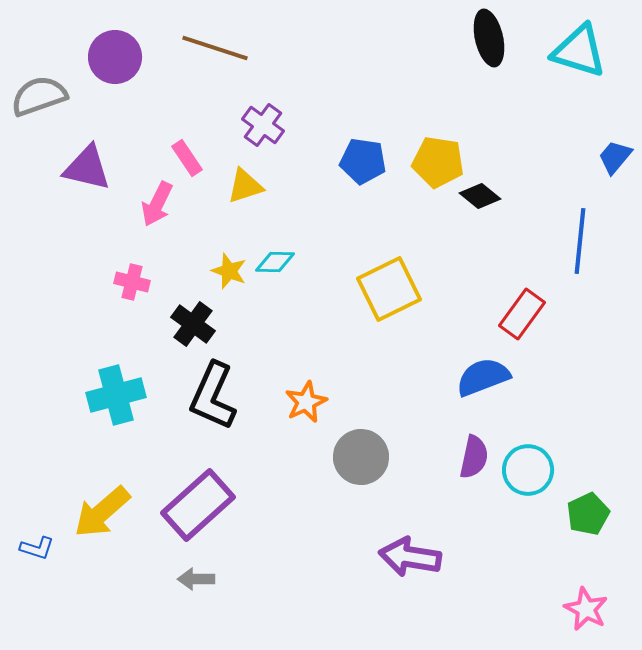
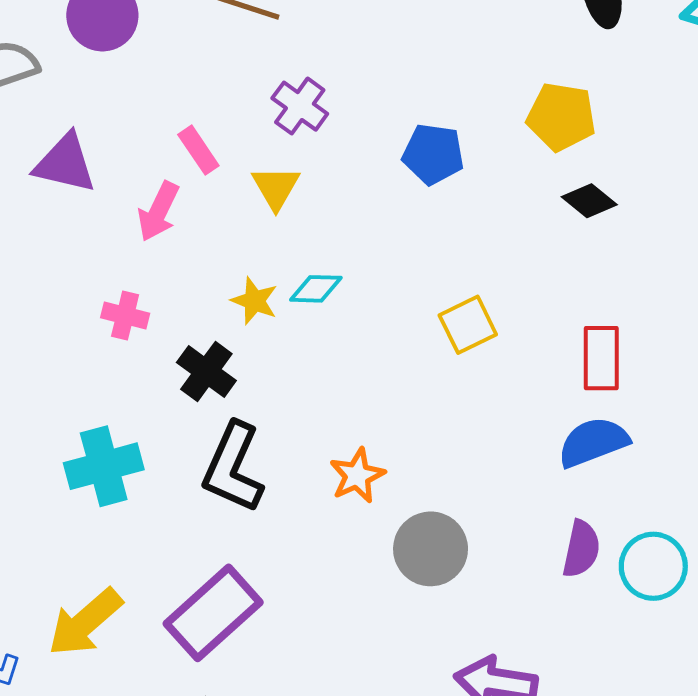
yellow pentagon: (438, 162) -> (561, 117), moved
yellow triangle: (245, 186) -> (276, 187), turned -42
yellow square: (389, 289) -> (468, 325), size x0.7
red rectangle: (522, 314) -> (601, 358), moved, turned -36

